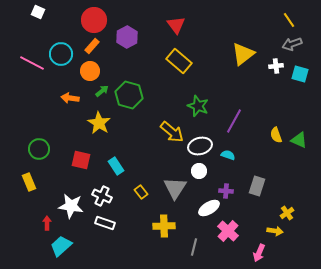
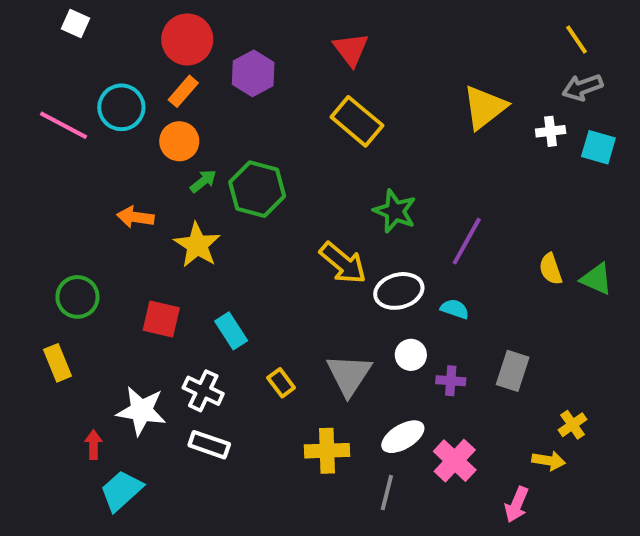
orange arrow: (70, 98) -> (135, 217), moved
white circle: (199, 171) -> (411, 355), moved
white ellipse: (209, 208) -> (403, 437), moved

